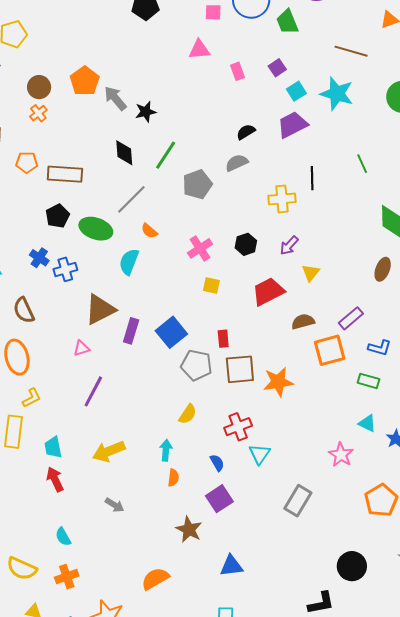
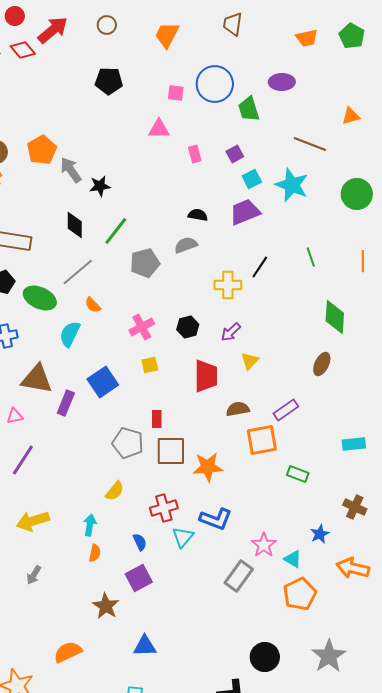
black semicircle: (246, 132) -> (198, 215), turned 36
black line: (312, 178) -> (260, 267), turned 30
yellow square: (211, 286) -> (150, 365), turned -30
red trapezoid: (268, 292) -> (206, 376), turned 112
brown triangle: (100, 310) -> (37, 379), turned 32
blue square: (171, 332) -> (103, 382), moved
blue L-shape: (380, 348) -> (216, 519), moved, size x1.4
cyan triangle: (367, 423) -> (293, 559), moved
gray rectangle: (298, 501) -> (239, 576), moved
gray arrow: (115, 505) -> (34, 575), turned 84

